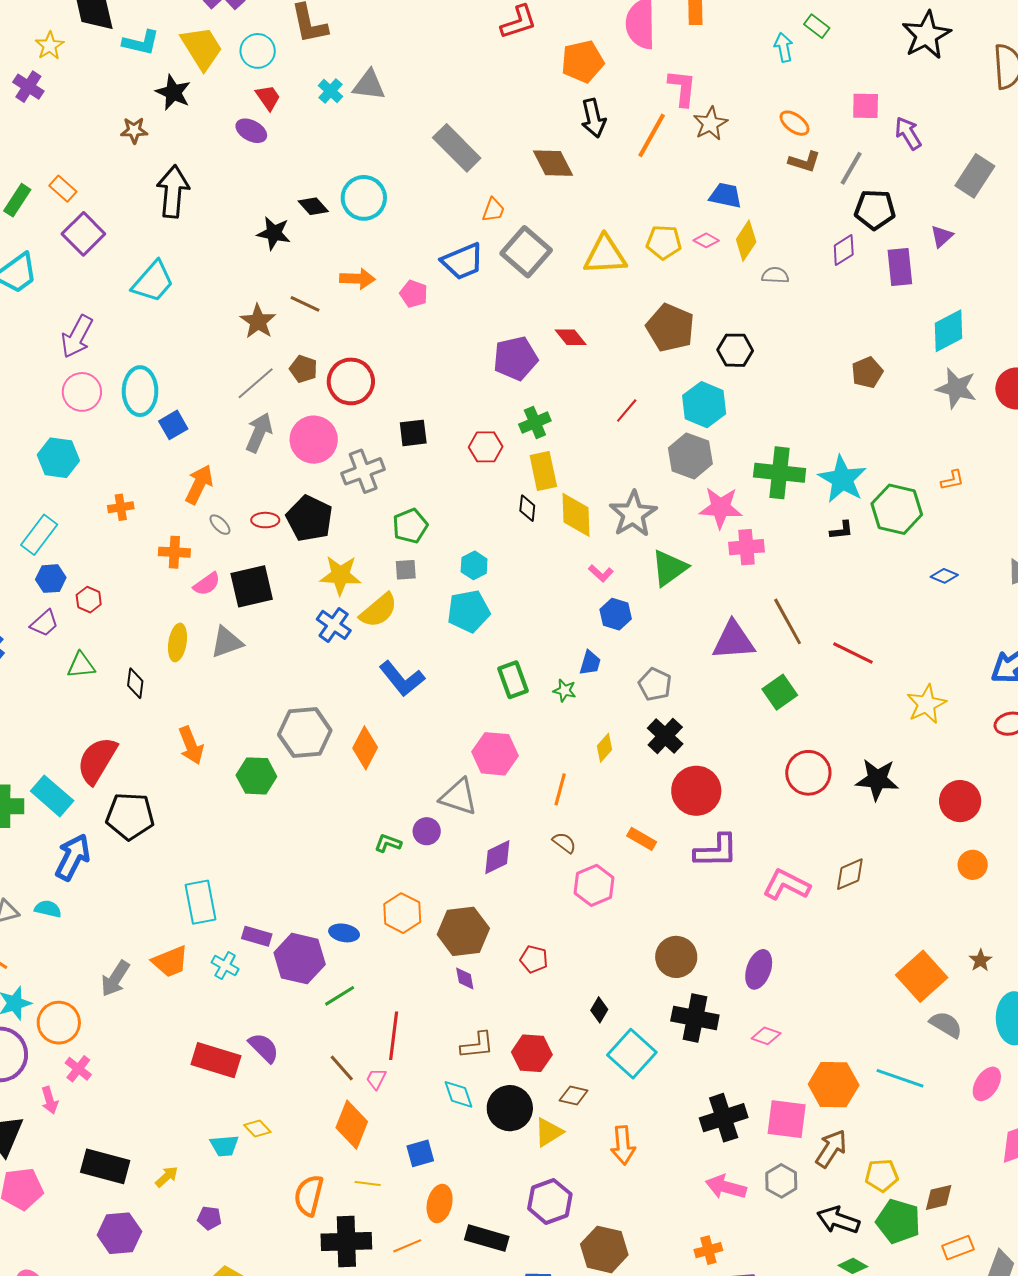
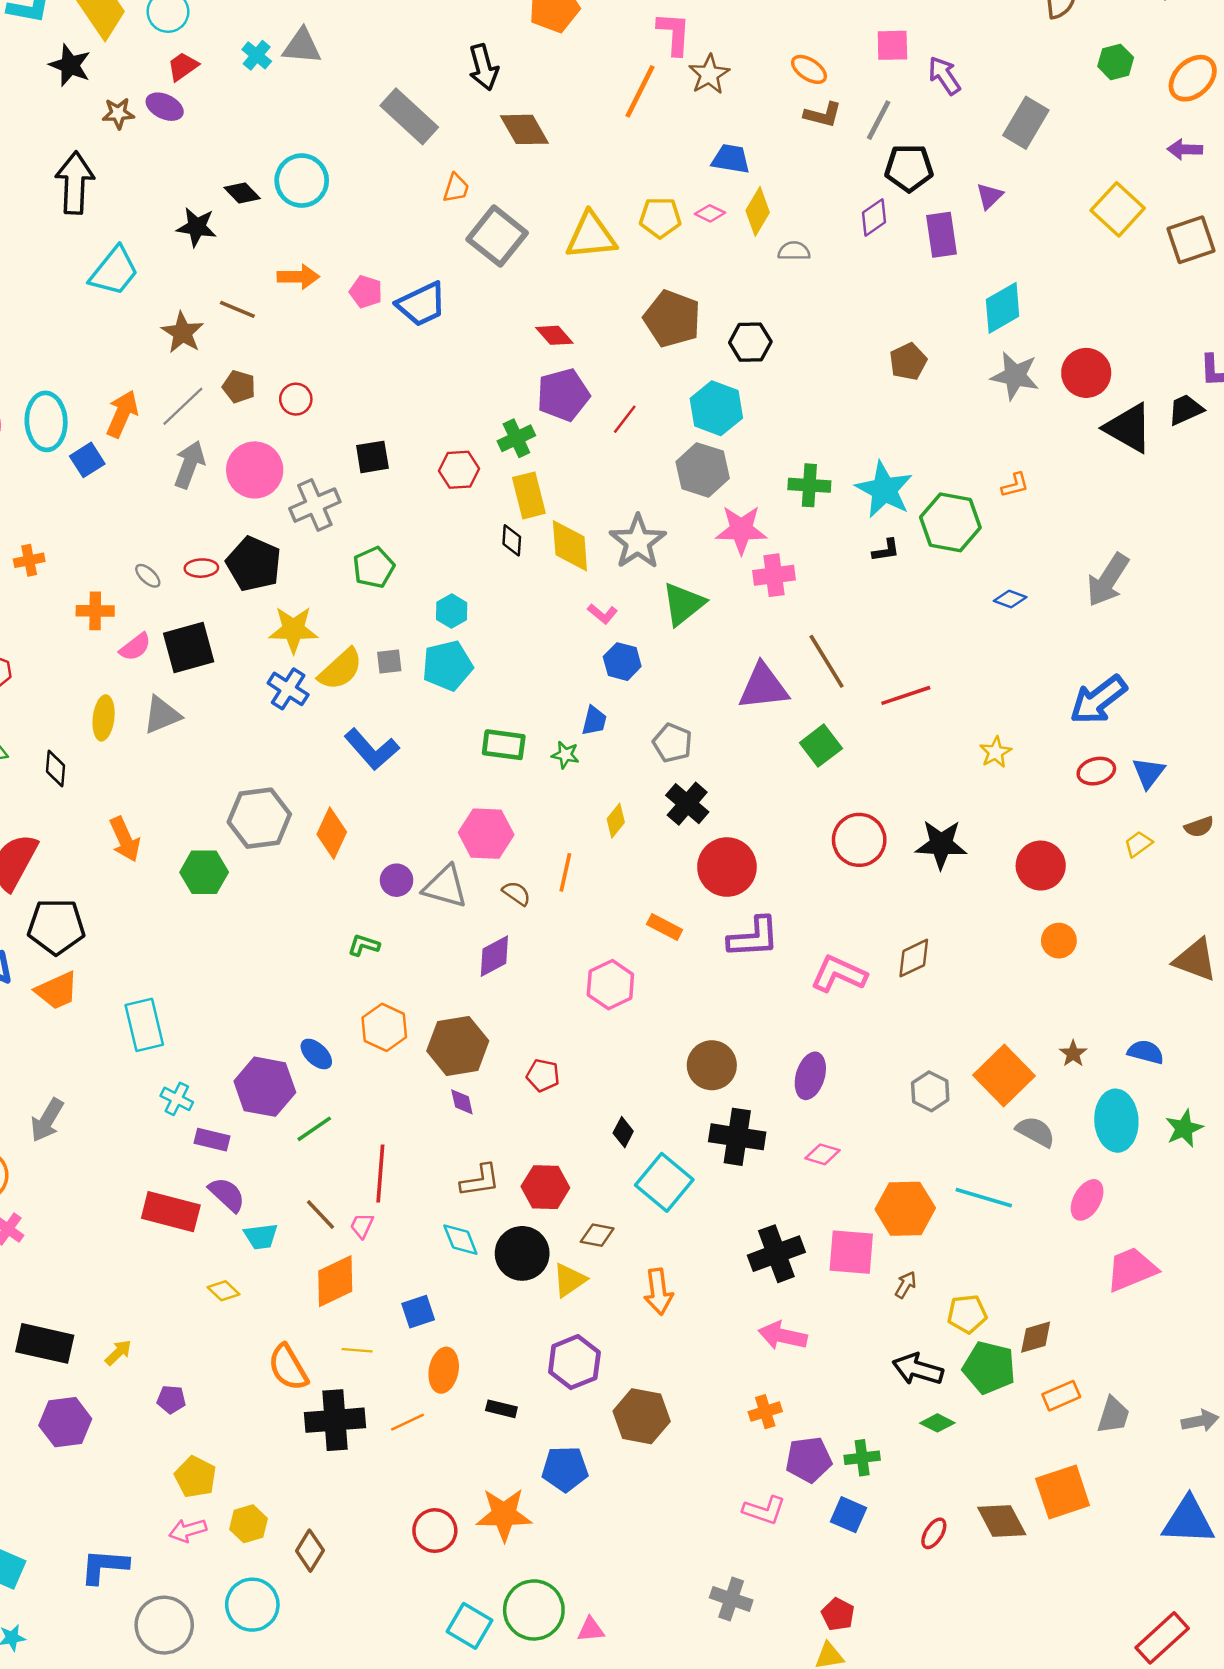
red trapezoid: (268, 98) -> (183, 66), turned -88
black arrow: (593, 118) -> (483, 67), moved
brown star: (134, 130) -> (118, 113), moved
blue trapezoid: (463, 261) -> (422, 304), moved
cyan trapezoid: (153, 282) -> (114, 271), moved
purple pentagon: (515, 358) -> (563, 395), moved
red circle: (351, 381) -> (296, 399), size x0.6
green cross: (780, 473) -> (809, 485), size x0.7
orange arrow: (199, 484) -> (122, 414), moved
gray square: (406, 570) -> (389, 661), moved
red line: (853, 653) -> (906, 695), turned -42
green rectangle: (513, 680) -> (504, 745), turned -60
yellow star: (926, 704) -> (996, 752), size x0.7
purple circle: (427, 831) -> (397, 880), moved
brown semicircle: (564, 843) -> (516, 893), moved
blue ellipse: (344, 933) -> (316, 1054), turned 36
purple rectangle: (257, 936) -> (212, 1140), moved
orange trapezoid: (170, 962) -> (57, 991), moved
orange diamond: (352, 1125) -> (335, 1281), turned 45
cyan trapezoid: (224, 1146) -> (261, 1236), moved
brown arrow: (831, 1149) -> (906, 1285), size x0.6
gray hexagon: (781, 1181) -> (930, 1091), moved
orange semicircle: (309, 1195) -> (288, 1367), turned -42
black rectangle: (487, 1238) -> (501, 1409), size x0.6

